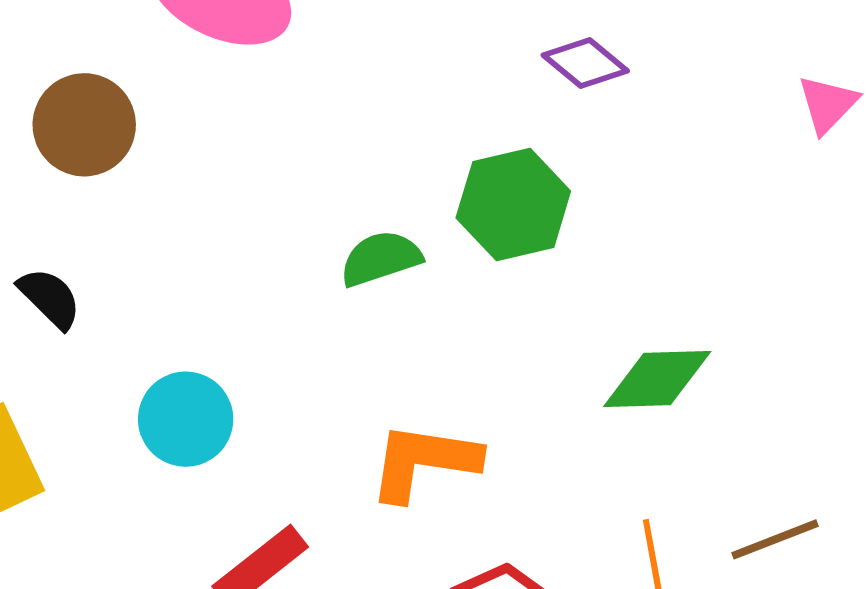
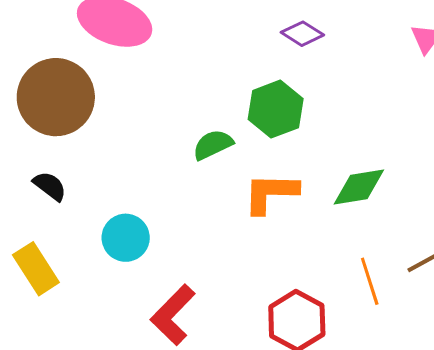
brown circle: (84, 125) -> (56, 97), size x1.5
orange L-shape: (424, 462) -> (271, 193), moved

